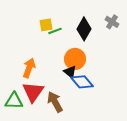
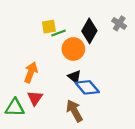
orange circle: (75, 59) -> (73, 49), moved
red triangle: (33, 92) -> (35, 98), size x0.7
brown arrow: (55, 102) -> (74, 111), moved

